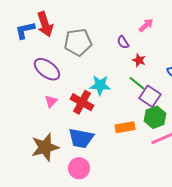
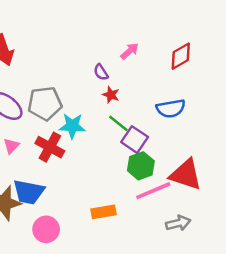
gray pentagon: (78, 42) -> (45, 103), moved
red star: (139, 60) -> (111, 95), moved
orange rectangle: (125, 127) -> (103, 212), moved
blue trapezoid: (81, 138) -> (29, 192), moved

